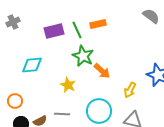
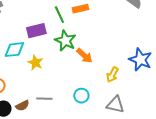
purple rectangle: (54, 31) -> (36, 31), moved
yellow star: (68, 85) -> (35, 63), moved
cyan circle: (99, 111) -> (81, 96), size x0.6

